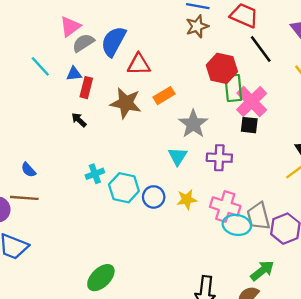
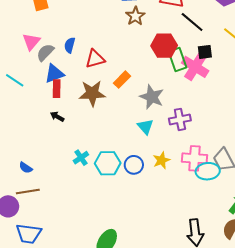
blue semicircle: (113, 41) -> (70, 45), size x0.6
blue triangle: (74, 74) -> (54, 74), moved, size x1.5
black square: (249, 125) -> (205, 52), moved

